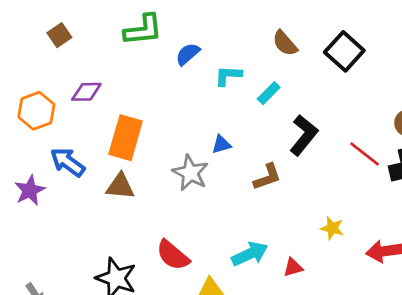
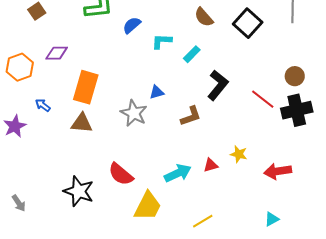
blue arrow: (68, 162) -> (43, 105), size x0.6
red triangle: (293, 267) -> (211, 165), moved

